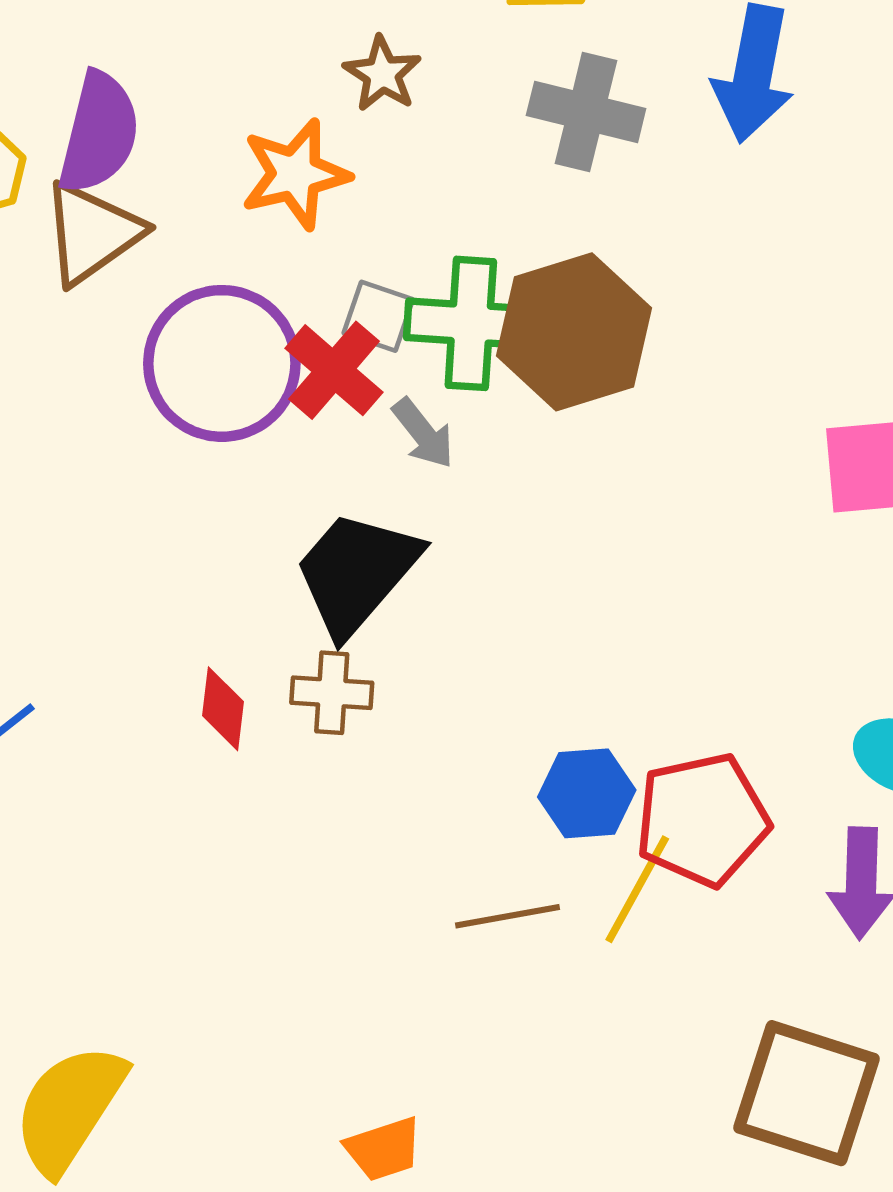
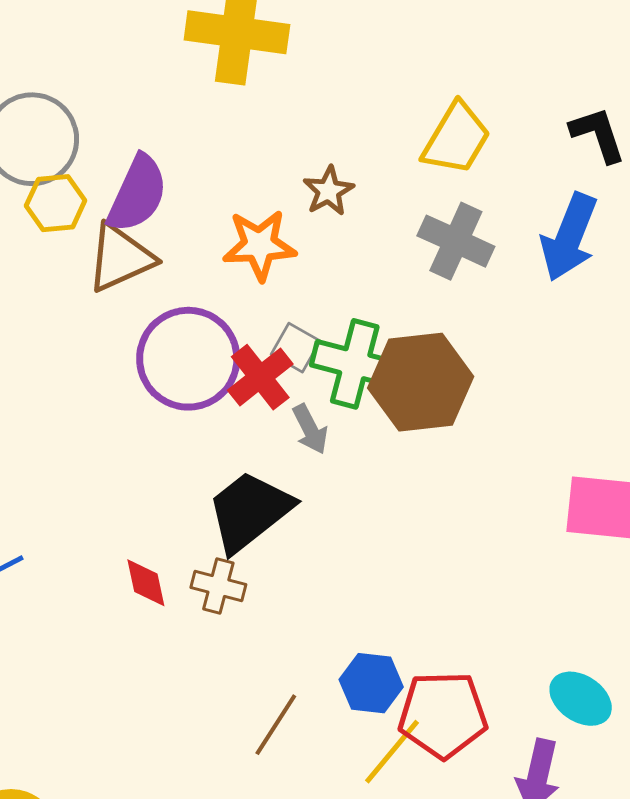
red diamond: (223, 709) -> (146, 583), turned -30
brown line: (507, 916) -> (276, 725), moved, turned -58

